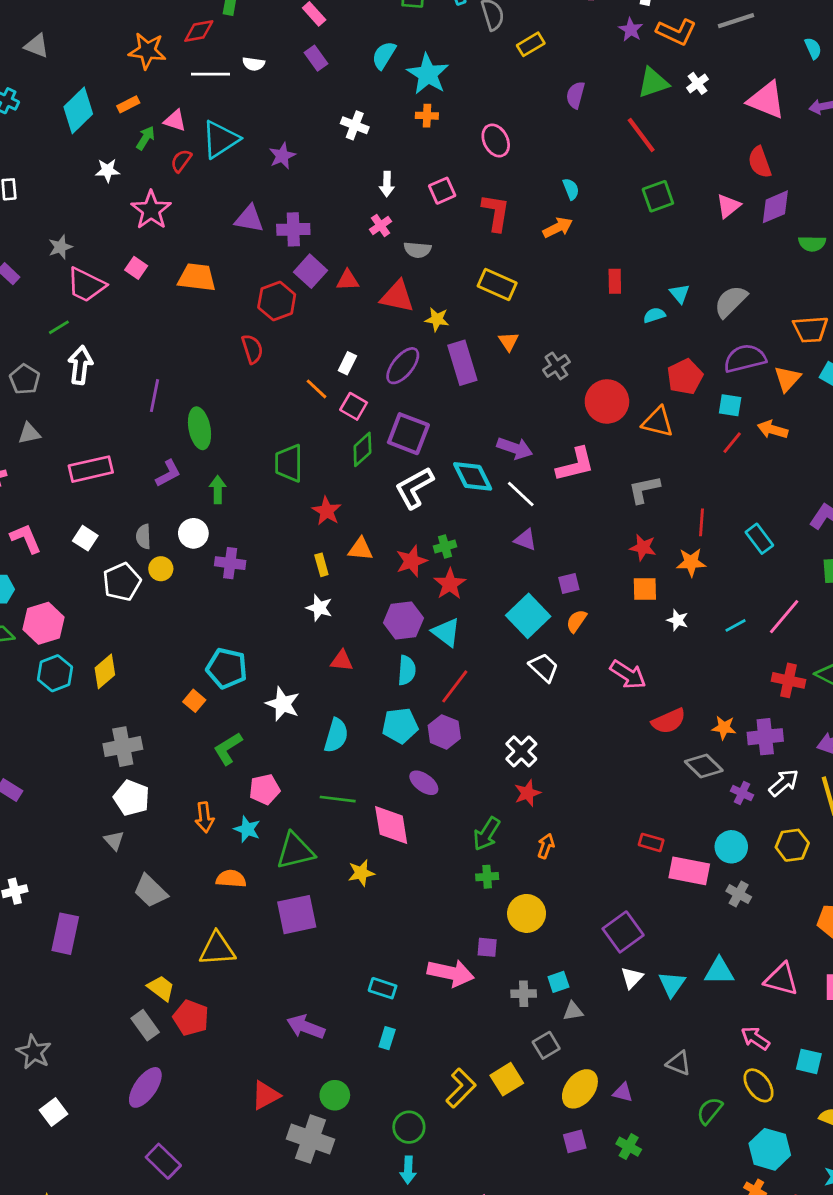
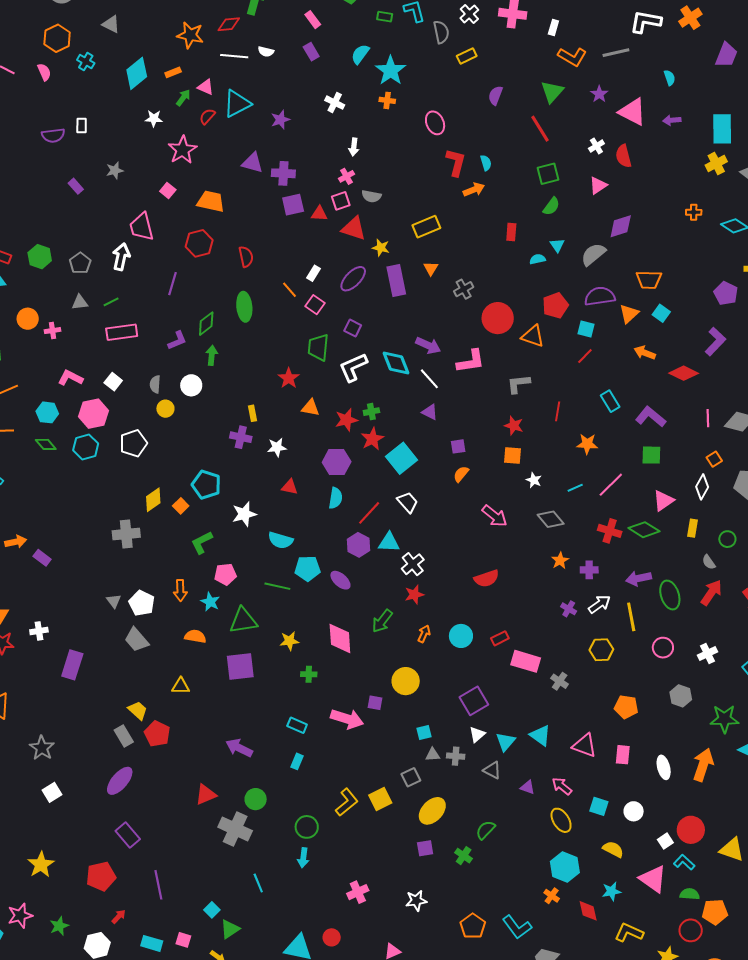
purple star: (631, 30) -> (599, 94), moved
green triangle: (653, 83) -> (552, 92), turned -35
white cross: (697, 83) -> (596, 146), moved
pink square: (442, 191) -> (341, 201), moved
purple diamond: (775, 207) -> (621, 226), moved
red L-shape: (496, 212) -> (456, 162), moved
green semicircle: (812, 243) -> (551, 206), moved, turned -60
purple square: (310, 271) -> (293, 205), turned 30
yellow rectangle: (497, 284) -> (426, 227), turned -52
pink trapezoid: (86, 285) -> (142, 227), moved, turned 44
red hexagon: (277, 301) -> (199, 243), moved
green line: (59, 327) -> (111, 302), moved
green ellipse: (200, 428) -> (244, 307), moved
orange arrow: (773, 430) -> (645, 353), moved
purple square: (408, 434) -> (353, 328), size x0.6
green diamond: (362, 449) -> (206, 324), moved
green trapezoid: (289, 463) -> (318, 347), moved
pink L-shape: (26, 538) -> (70, 378), turned -45
cyan rectangle: (759, 539) -> (610, 401), moved
orange star: (691, 562) -> (587, 444), moved
purple cross: (230, 563) -> (241, 437), moved
yellow rectangle: (321, 565) -> (253, 413), moved
white pentagon: (122, 582) -> (133, 443), moved
white star: (319, 608) -> (277, 447), turned -30
cyan square: (528, 616) -> (401, 458), moved
pink hexagon: (44, 623) -> (93, 414), moved
cyan triangle: (446, 632) -> (389, 542), moved, turned -40
white trapezoid: (544, 667) -> (408, 502), moved
yellow diamond: (105, 671) -> (153, 500), moved
cyan hexagon: (55, 673) -> (86, 447), moved
white star: (283, 704) -> (244, 514), turned 30
red semicircle: (669, 721) -> (487, 578), moved
cyan pentagon: (400, 726) -> (308, 568), moved
orange star: (724, 728) -> (560, 561), turned 30
cyan semicircle: (336, 735) -> (281, 540), turned 85
purple cross: (765, 737) -> (589, 570), size x0.7
gray diamond: (704, 766) -> (551, 519), moved
white pentagon: (132, 798) -> (142, 603), moved
pink diamond: (391, 825) -> (340, 638), moved
red rectangle: (651, 842) -> (500, 638), turned -48
cyan circle: (731, 847) -> (461, 636), moved
green cross: (487, 877) -> (309, 674), moved
yellow triangle: (217, 949) -> (181, 686), size x0.7
cyan triangle: (719, 971) -> (540, 735), turned 30
gray cross: (524, 994) -> (456, 756), moved
gray triangle: (679, 1063) -> (492, 770), moved
purple triangle: (623, 1092) -> (528, 787), moved
green semicircle: (710, 1111) -> (486, 830), moved

